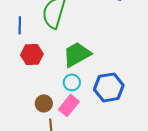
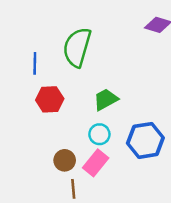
green trapezoid: (77, 54) -> (106, 99), size x0.7

